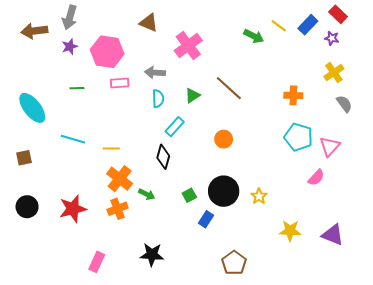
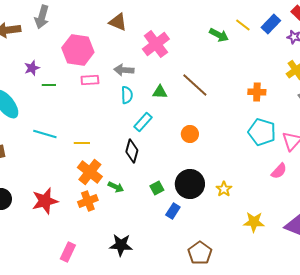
purple star: (70, 47) -> (32, 68), moved
green triangle: (192, 95) -> (160, 92), turned 35

